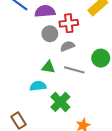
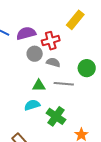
gray semicircle: (67, 46) -> (53, 62), turned 48

